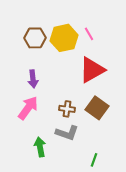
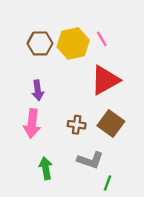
pink arrow: (28, 108) -> (32, 124), turned 150
gray L-shape: (67, 133) -> (90, 160), moved

